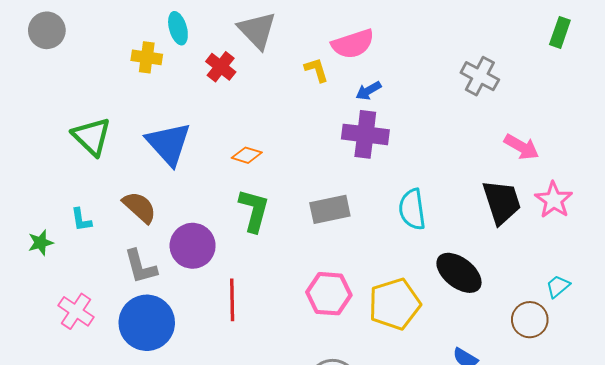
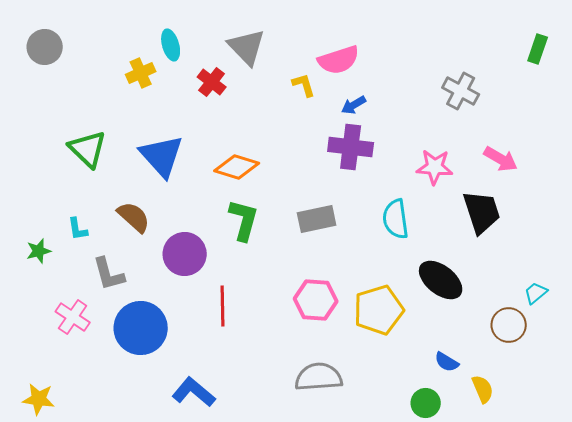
yellow cross: (147, 57) -> (141, 73), turned -32
orange diamond: (247, 155) -> (237, 167), size x1.5
pink star: (554, 200) -> (435, 167), moved, turned -30
gray L-shape: (141, 267) -> (109, 274), moved

